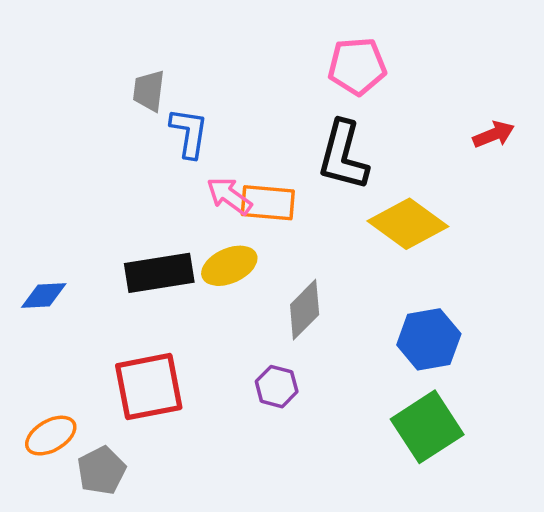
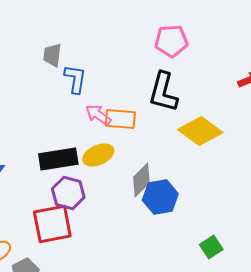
blue hexagon: (429, 339) -> (160, 197), moved
purple hexagon: (277, 387) -> (68, 193), moved, size x1.4
green square: (427, 427) -> (211, 247), size x0.6

